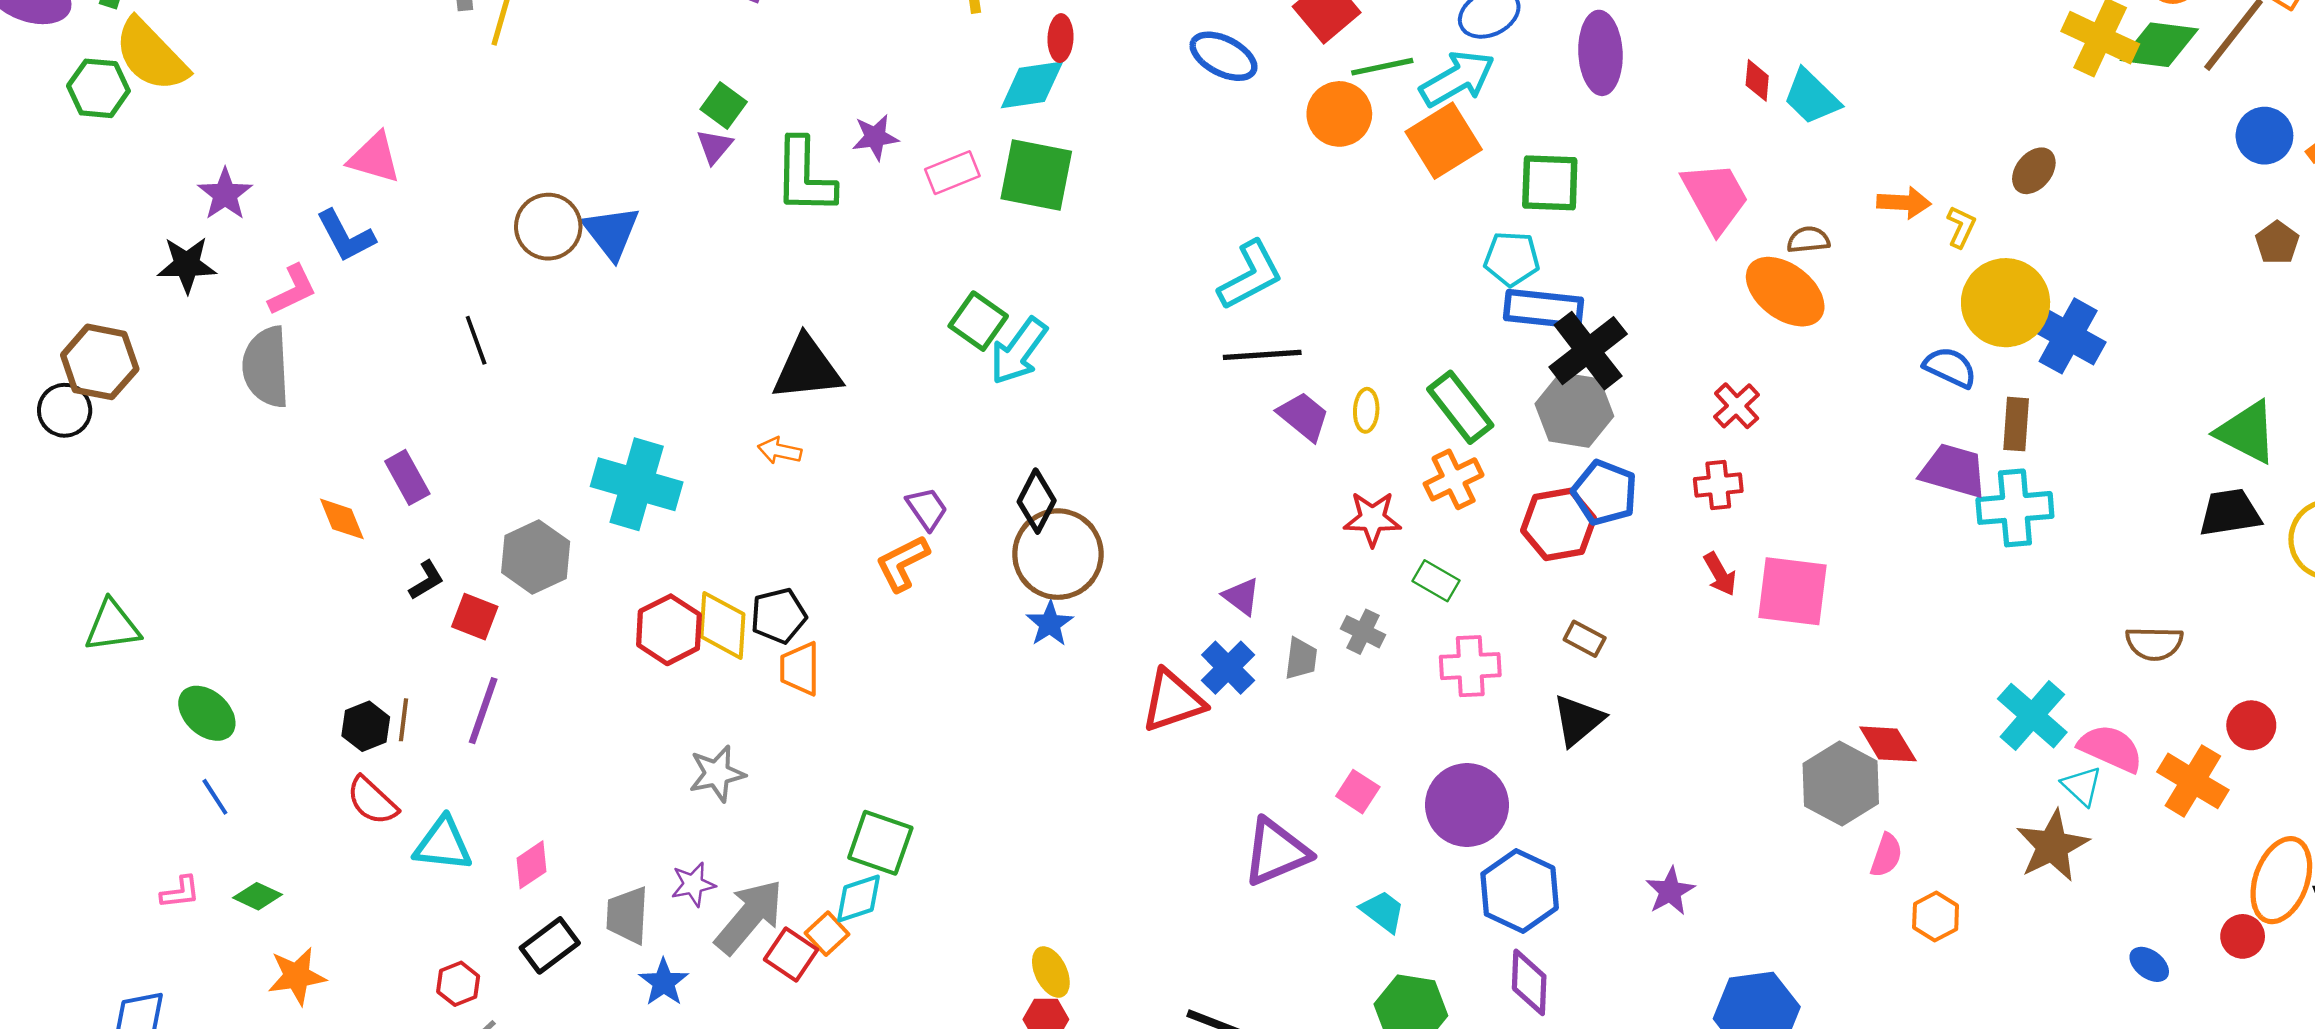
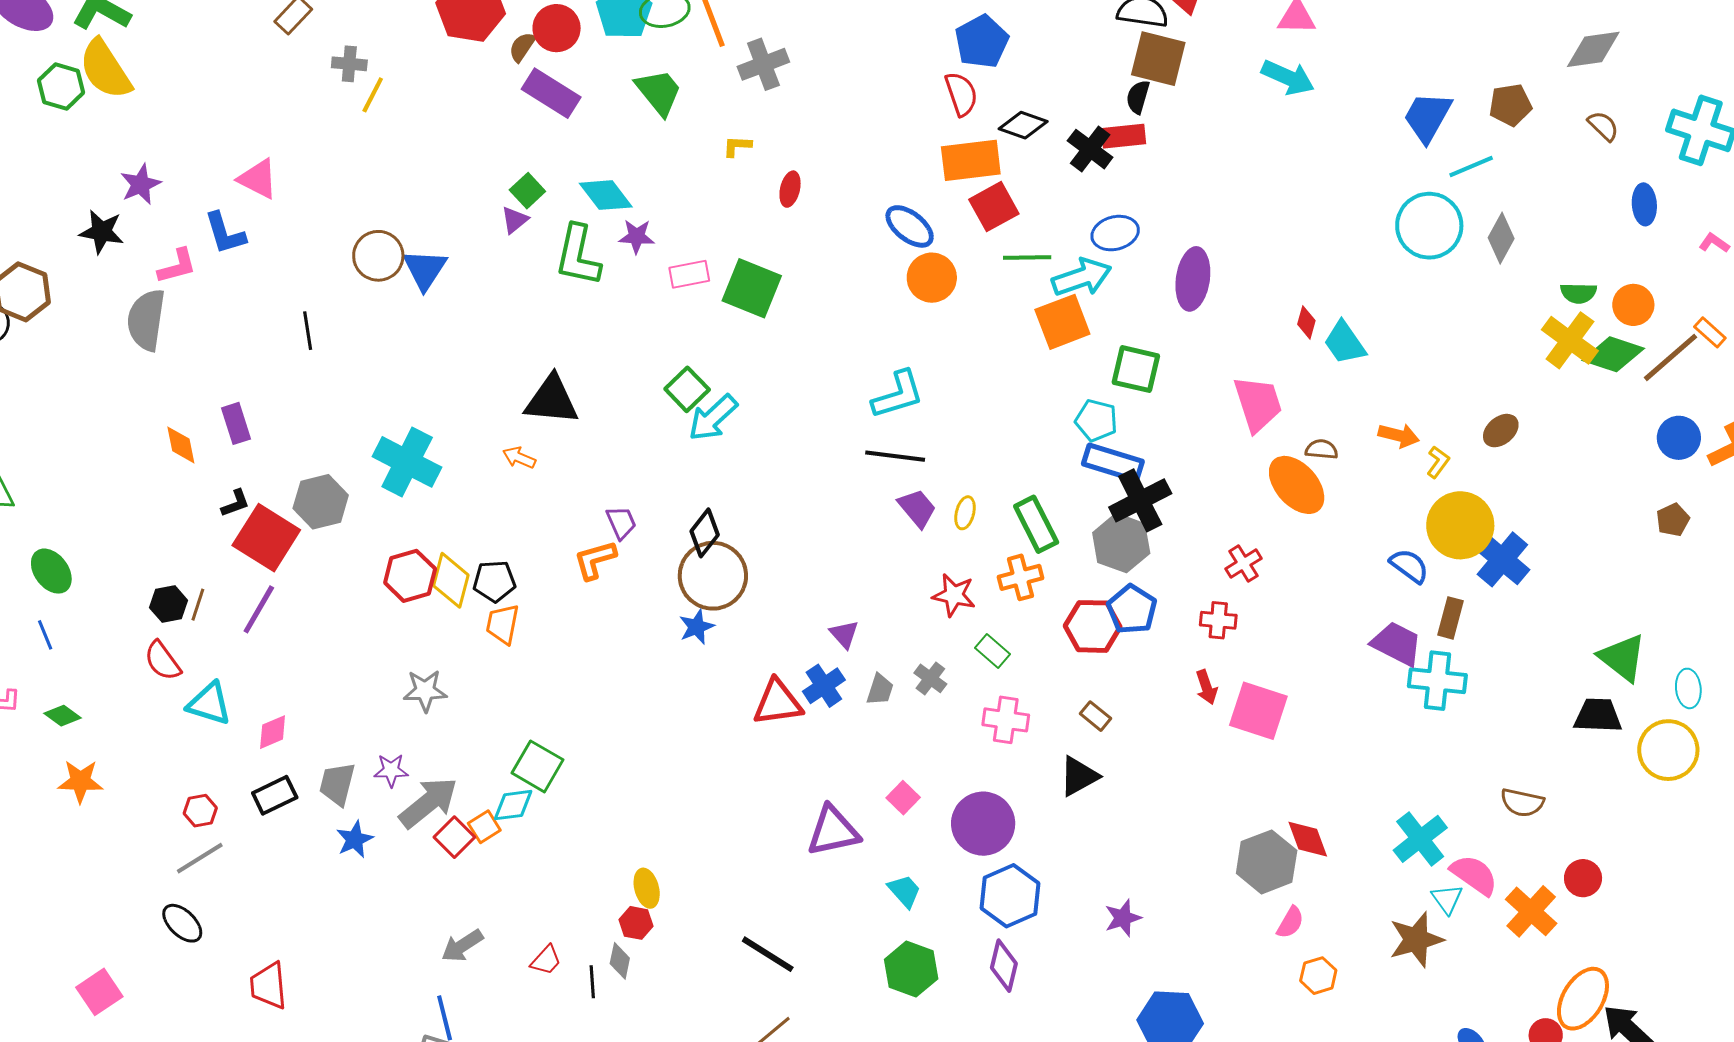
cyan diamond: (1032, 85) -> (606, 195), moved, turned 50
orange circle: (1339, 114) -> (932, 278), moved
red square: (475, 617) -> (266, 538), size x1.8

